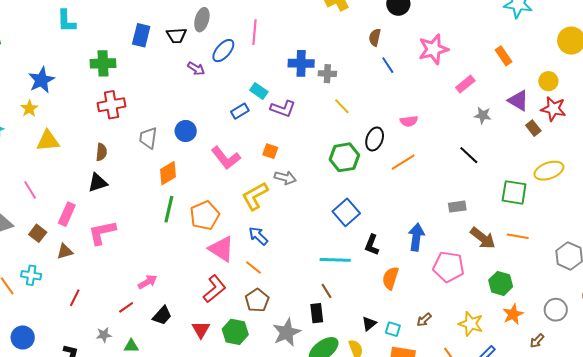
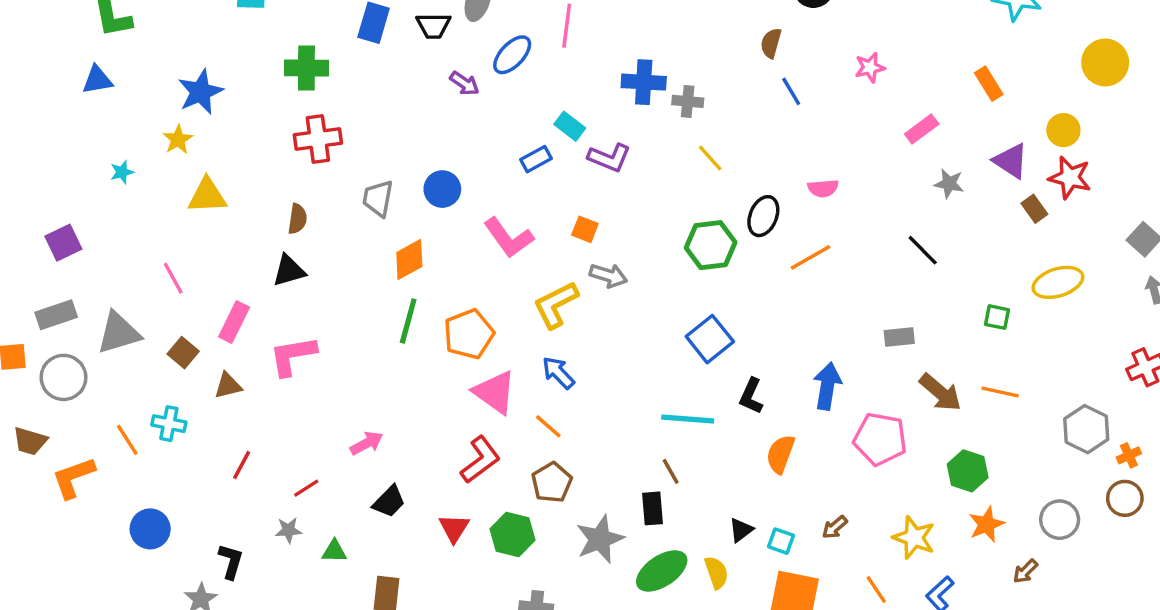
pink star: (433, 49) -> (870, 67), size x0.6
green square: (514, 192) -> (997, 317), size x0.6
red line: (126, 307) -> (306, 488), moved

